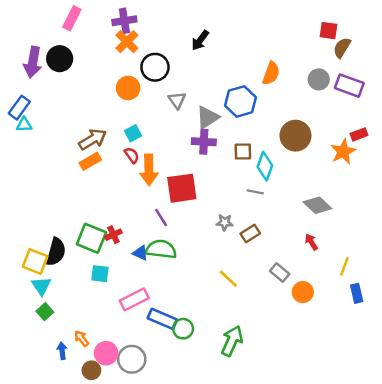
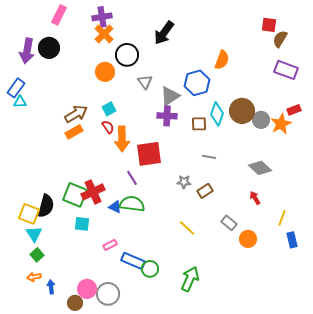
black arrow: (200, 40) -> (164, 33), size x1.4
gray circle: (319, 79) -> (261, 120), moved
cyan diamond: (265, 166) -> (217, 114), moved
red cross: (113, 235) -> (93, 192), size x1.6
pink rectangle: (134, 299) -> (110, 245), size x0.6
orange arrow: (82, 338) -> (34, 277), moved, turned -64

